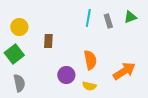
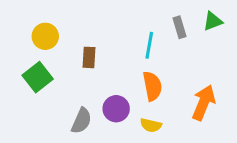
cyan line: (88, 18) -> (149, 45), moved
orange arrow: (124, 71) -> (204, 103), turned -35
gray semicircle: (19, 83) -> (81, 121), moved, turned 36

